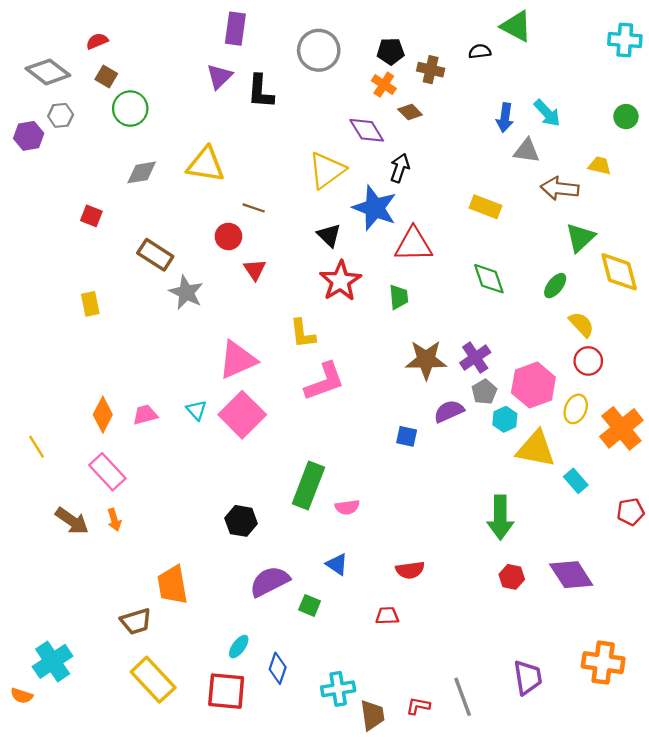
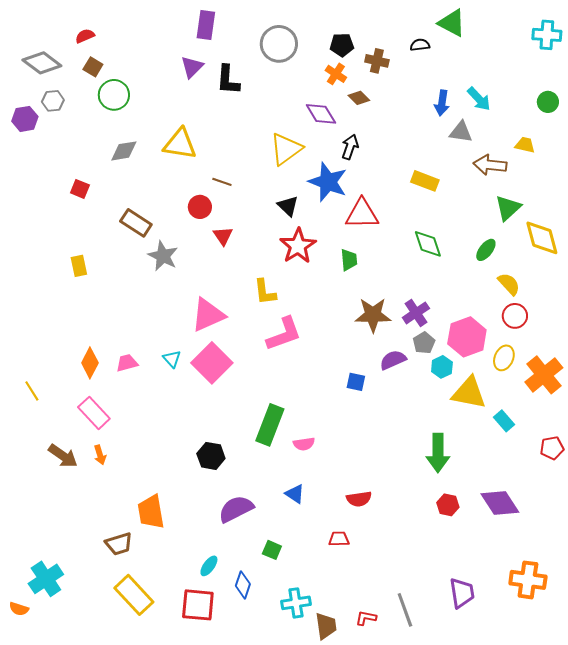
green square: (310, 605) -> (272, 550), moved

